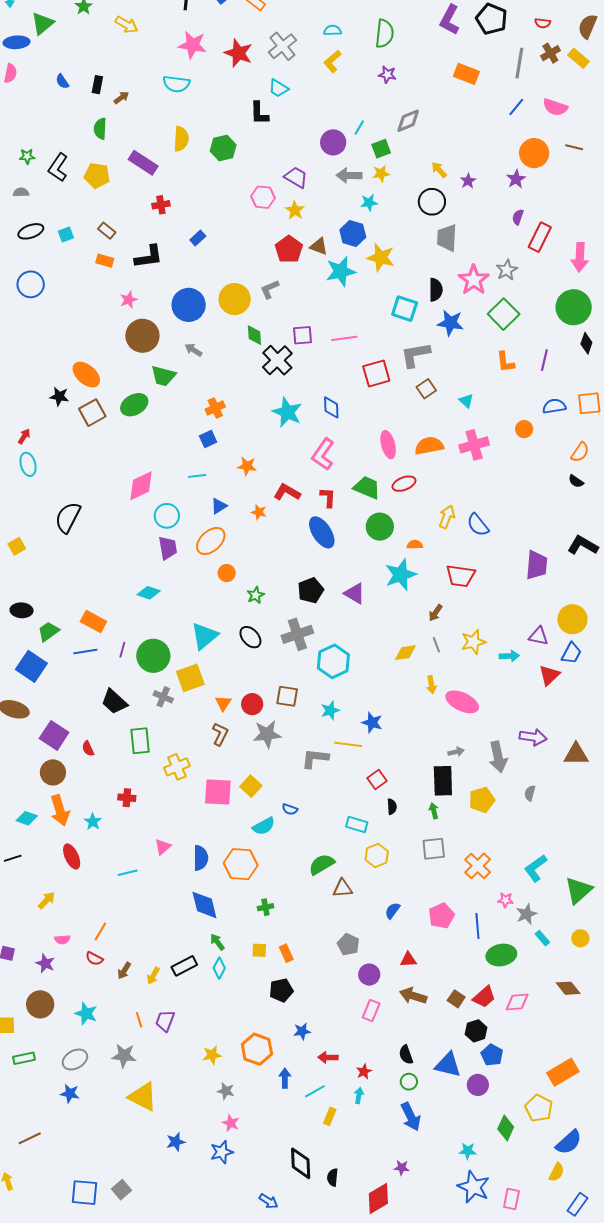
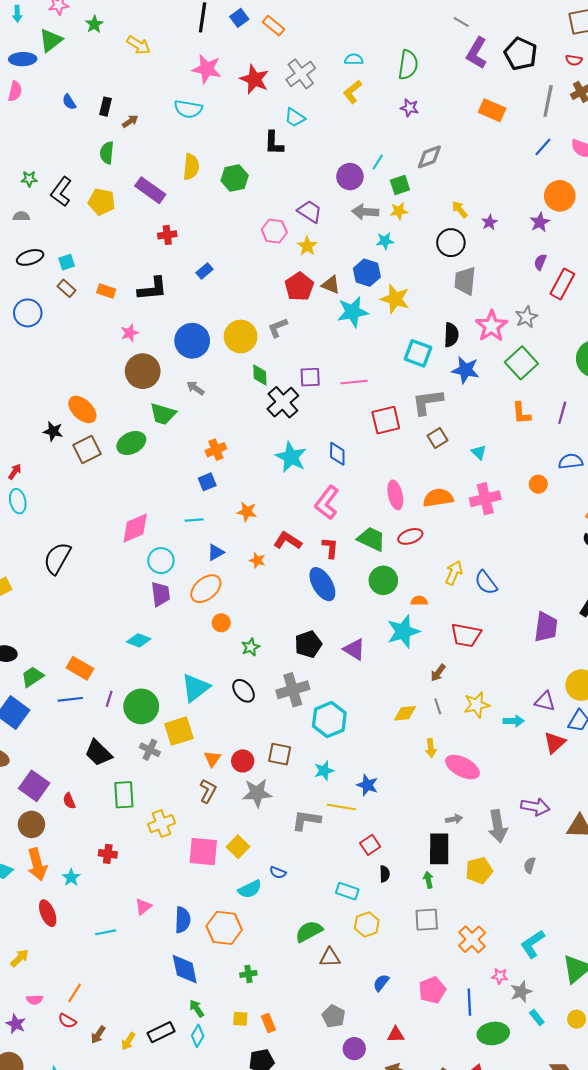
brown rectangle: (107, 231) -> (67, 288), moved

